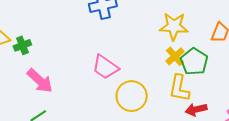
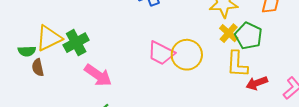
green cross: (22, 45) -> (76, 43), size x1.4
yellow circle: (132, 96) -> (187, 55), moved

